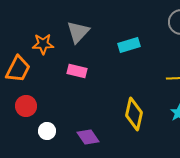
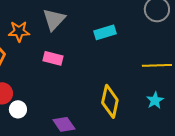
white circle: (47, 131) -> (18, 109), moved

